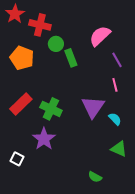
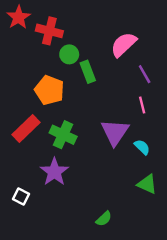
orange pentagon: (22, 58) -> (49, 90), moved
green semicircle: (95, 177) -> (104, 219), moved, turned -72

